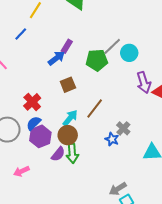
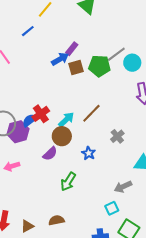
brown square: (68, 85) -> (76, 67), moved
red cross: (32, 102) -> (41, 114), moved
purple hexagon: (40, 136) -> (18, 132), moved
blue star: (112, 139) -> (89, 153), moved
green arrow: (72, 153) -> (68, 182), moved, turned 30
gray arrow: (118, 189) -> (123, 187), moved

